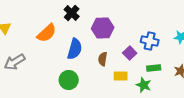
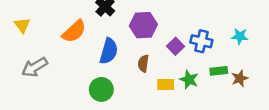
purple square: (130, 53) -> (175, 46), moved
green rectangle: (154, 68) -> (219, 71), moved
green star: (144, 85) -> (189, 80), moved

